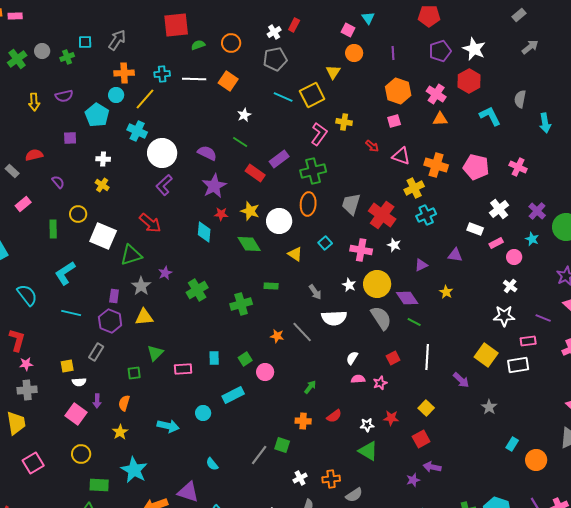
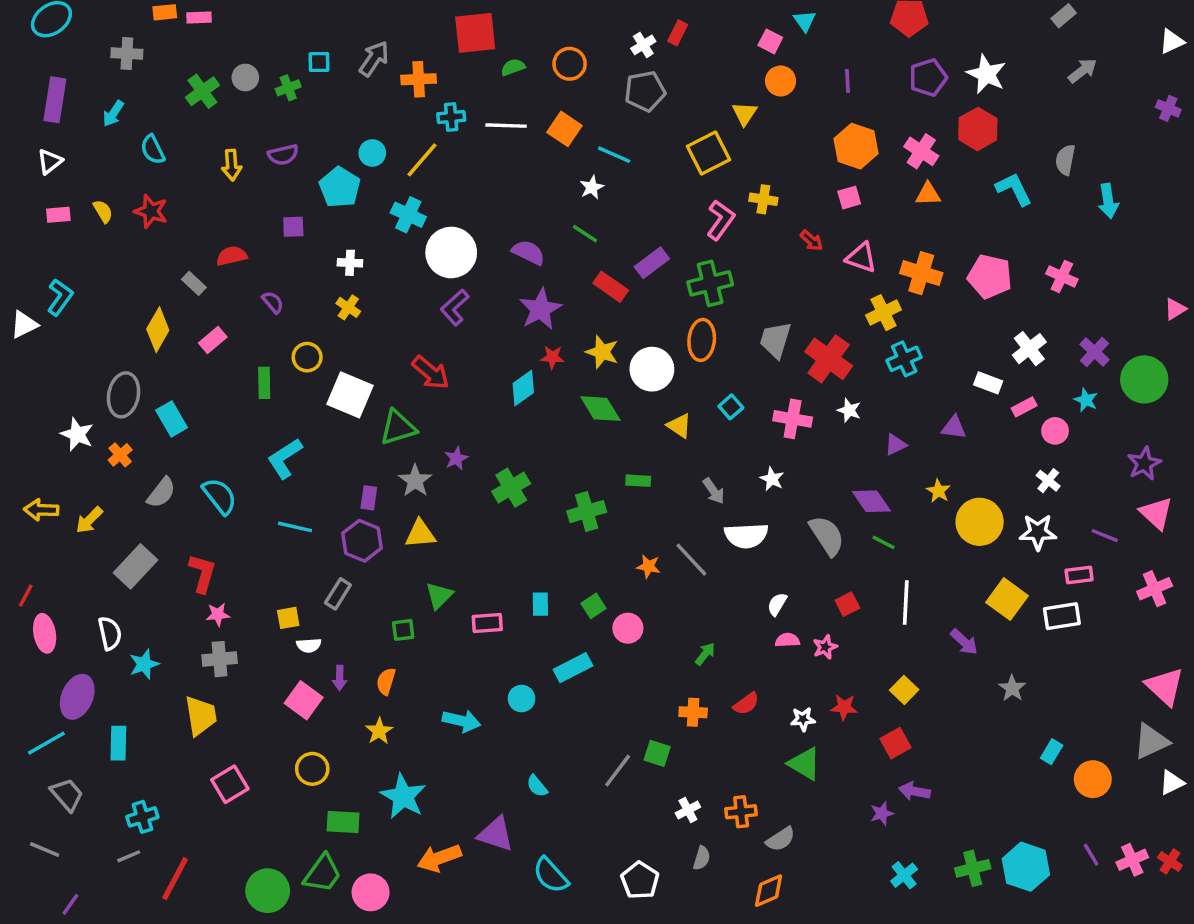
orange cross: (124, 73) -> (419, 79), moved
cyan line: (283, 97) -> (614, 155), moved
cyan diamond: (204, 232) -> (523, 388), turned 50
yellow circle: (377, 284) -> (980, 522), moved

